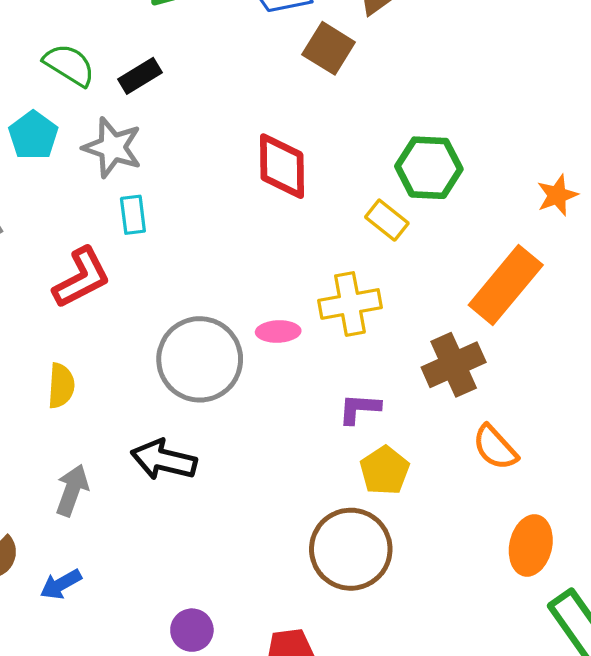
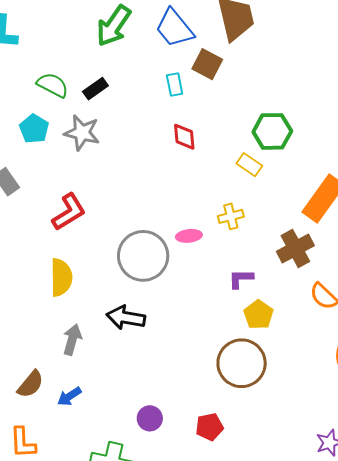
red diamond: (282, 166) -> (184, 137), size x0.7
cyan rectangle: (133, 215) -> (175, 84), moved
yellow cross: (350, 304) -> (231, 216), size x0.7
yellow semicircle: (61, 386) -> (61, 277), size x1.4

